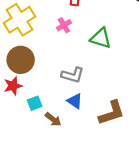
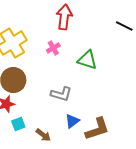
blue triangle: (75, 101) -> (72, 121), moved, turned 49
cyan square: (35, 103) -> (18, 124), moved

